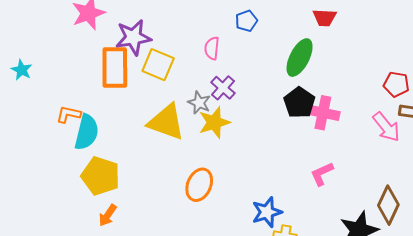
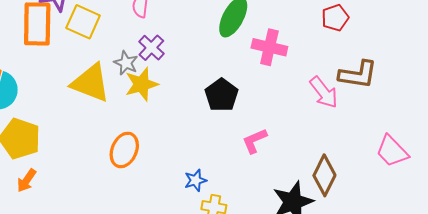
red pentagon: (396, 84) -> (335, 18), moved, turned -30
black pentagon: (299, 103) -> (222, 95), moved
pink cross: (323, 113) -> (269, 47), moved
blue star: (267, 212) -> (196, 180), size x0.7

